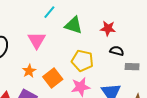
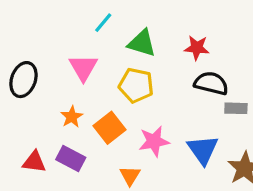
black semicircle: (117, 51) -> (211, 83), size x1.5
yellow pentagon: (82, 61) -> (136, 85), moved

